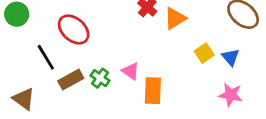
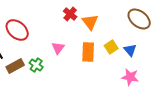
orange triangle: (175, 18) -> (90, 22), turned -36
pink triangle: (131, 71) -> (58, 48), moved, turned 32
orange rectangle: (153, 91) -> (88, 52), moved

